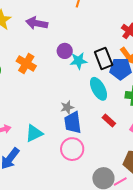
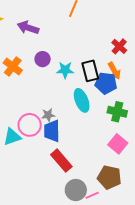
purple circle: (65, 51) -> (43, 59), moved
red rectangle: (109, 121) -> (61, 161), moved, size x1.6
pink circle: (72, 149) -> (30, 125), moved

